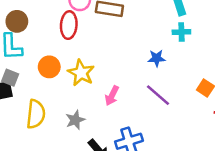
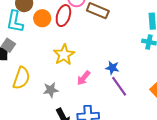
blue star: (157, 58) -> (112, 68), moved
orange circle: (49, 67) -> (42, 18), moved

